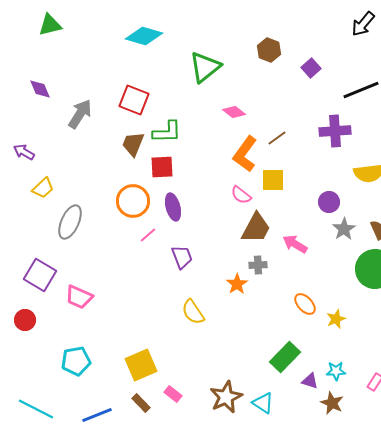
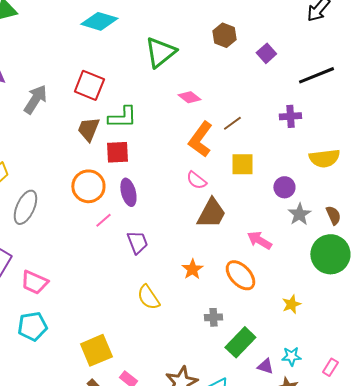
purple cross: (335, 131) -> (290, 116), size x0.7
yellow square: (273, 180) -> (242, 164), moved
pink arrow: (295, 244) -> (259, 240), moved
gray cross: (258, 265) -> (213, 317), moved
orange ellipse: (305, 304) -> (240, 275), moved, size x1.4
cyan pentagon: (76, 361) -> (32, 326), moved

